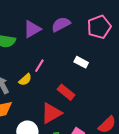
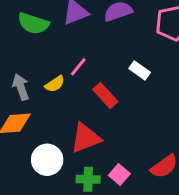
red rectangle: (66, 92) -> (105, 95), moved

